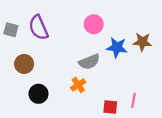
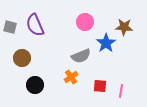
brown star: (142, 42) -> (124, 27), moved
blue star: (117, 47) -> (106, 43), turned 30
red square: (110, 107) -> (100, 86), moved

